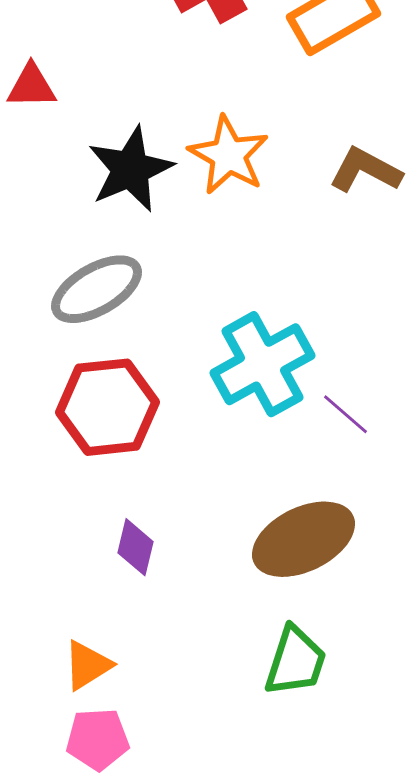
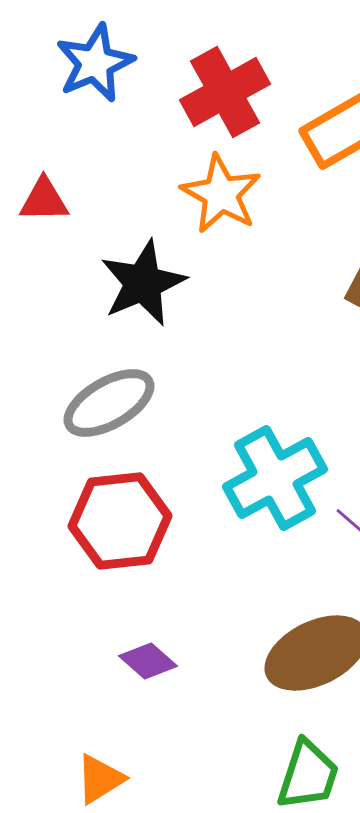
orange star: (228, 155) -> (221, 194), moved
purple diamond: (136, 547) -> (148, 661), turned -62

